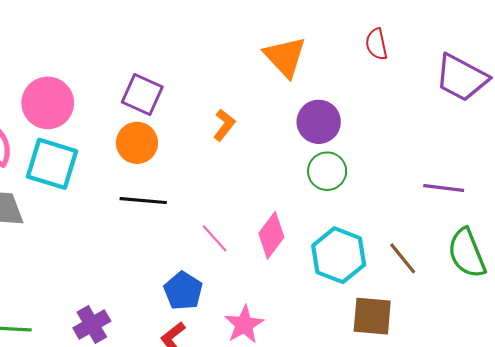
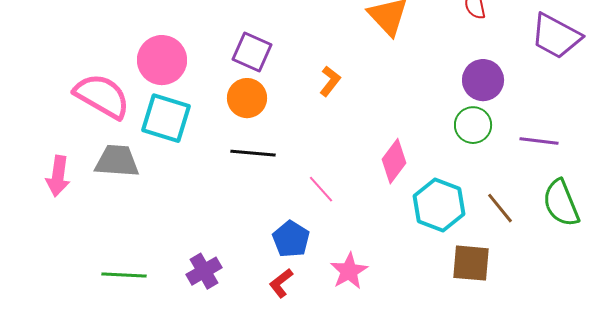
purple circle: (319, 122) -> (483, 80), moved
green circle: (327, 171) -> (473, 125), moved
pink diamond: (271, 235) -> (394, 161), moved

